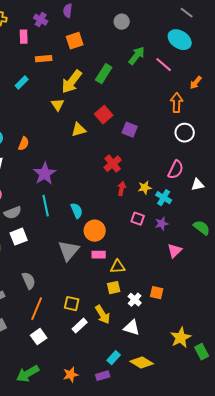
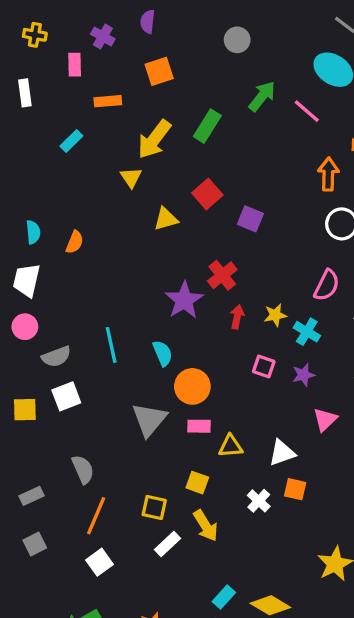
purple star: (45, 174) -> (184, 300), moved
yellow square: (114, 288) -> (197, 483), moved, turned 32
white triangle: (132, 328) -> (282, 453), moved, turned -36

